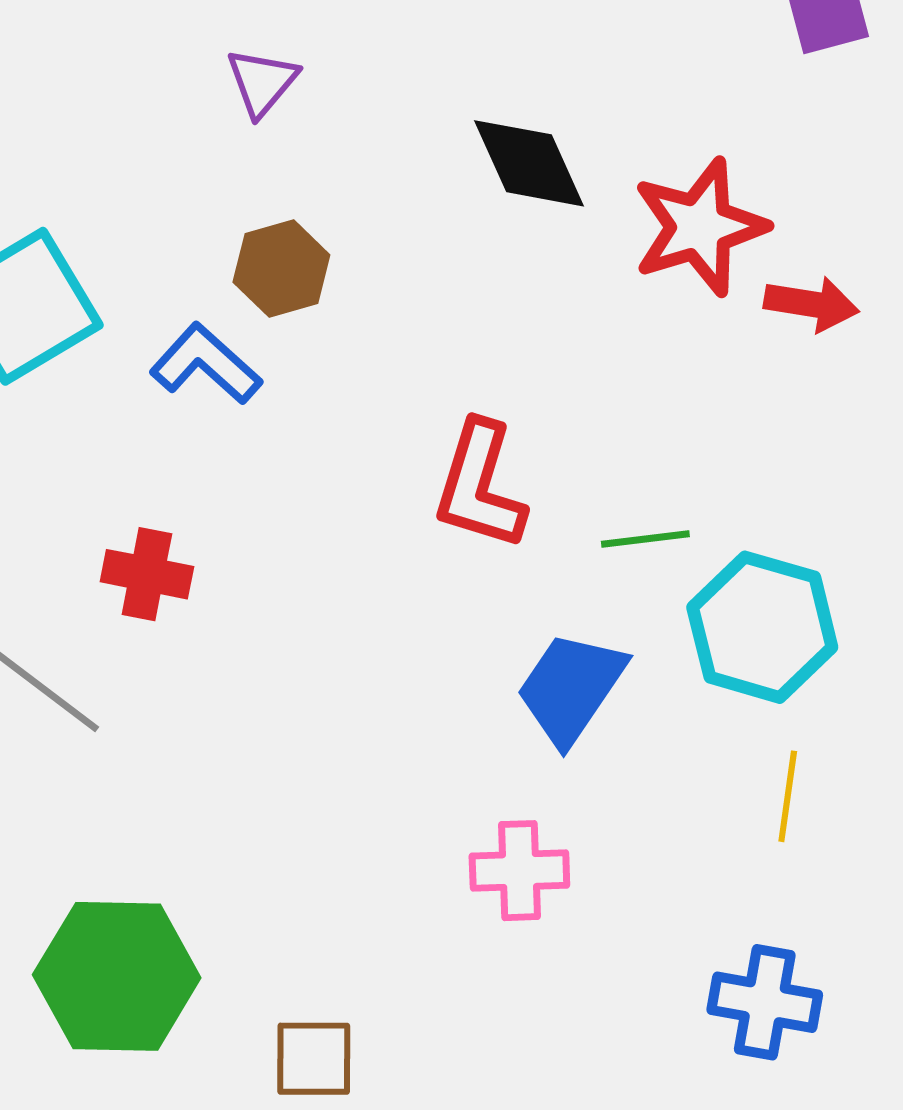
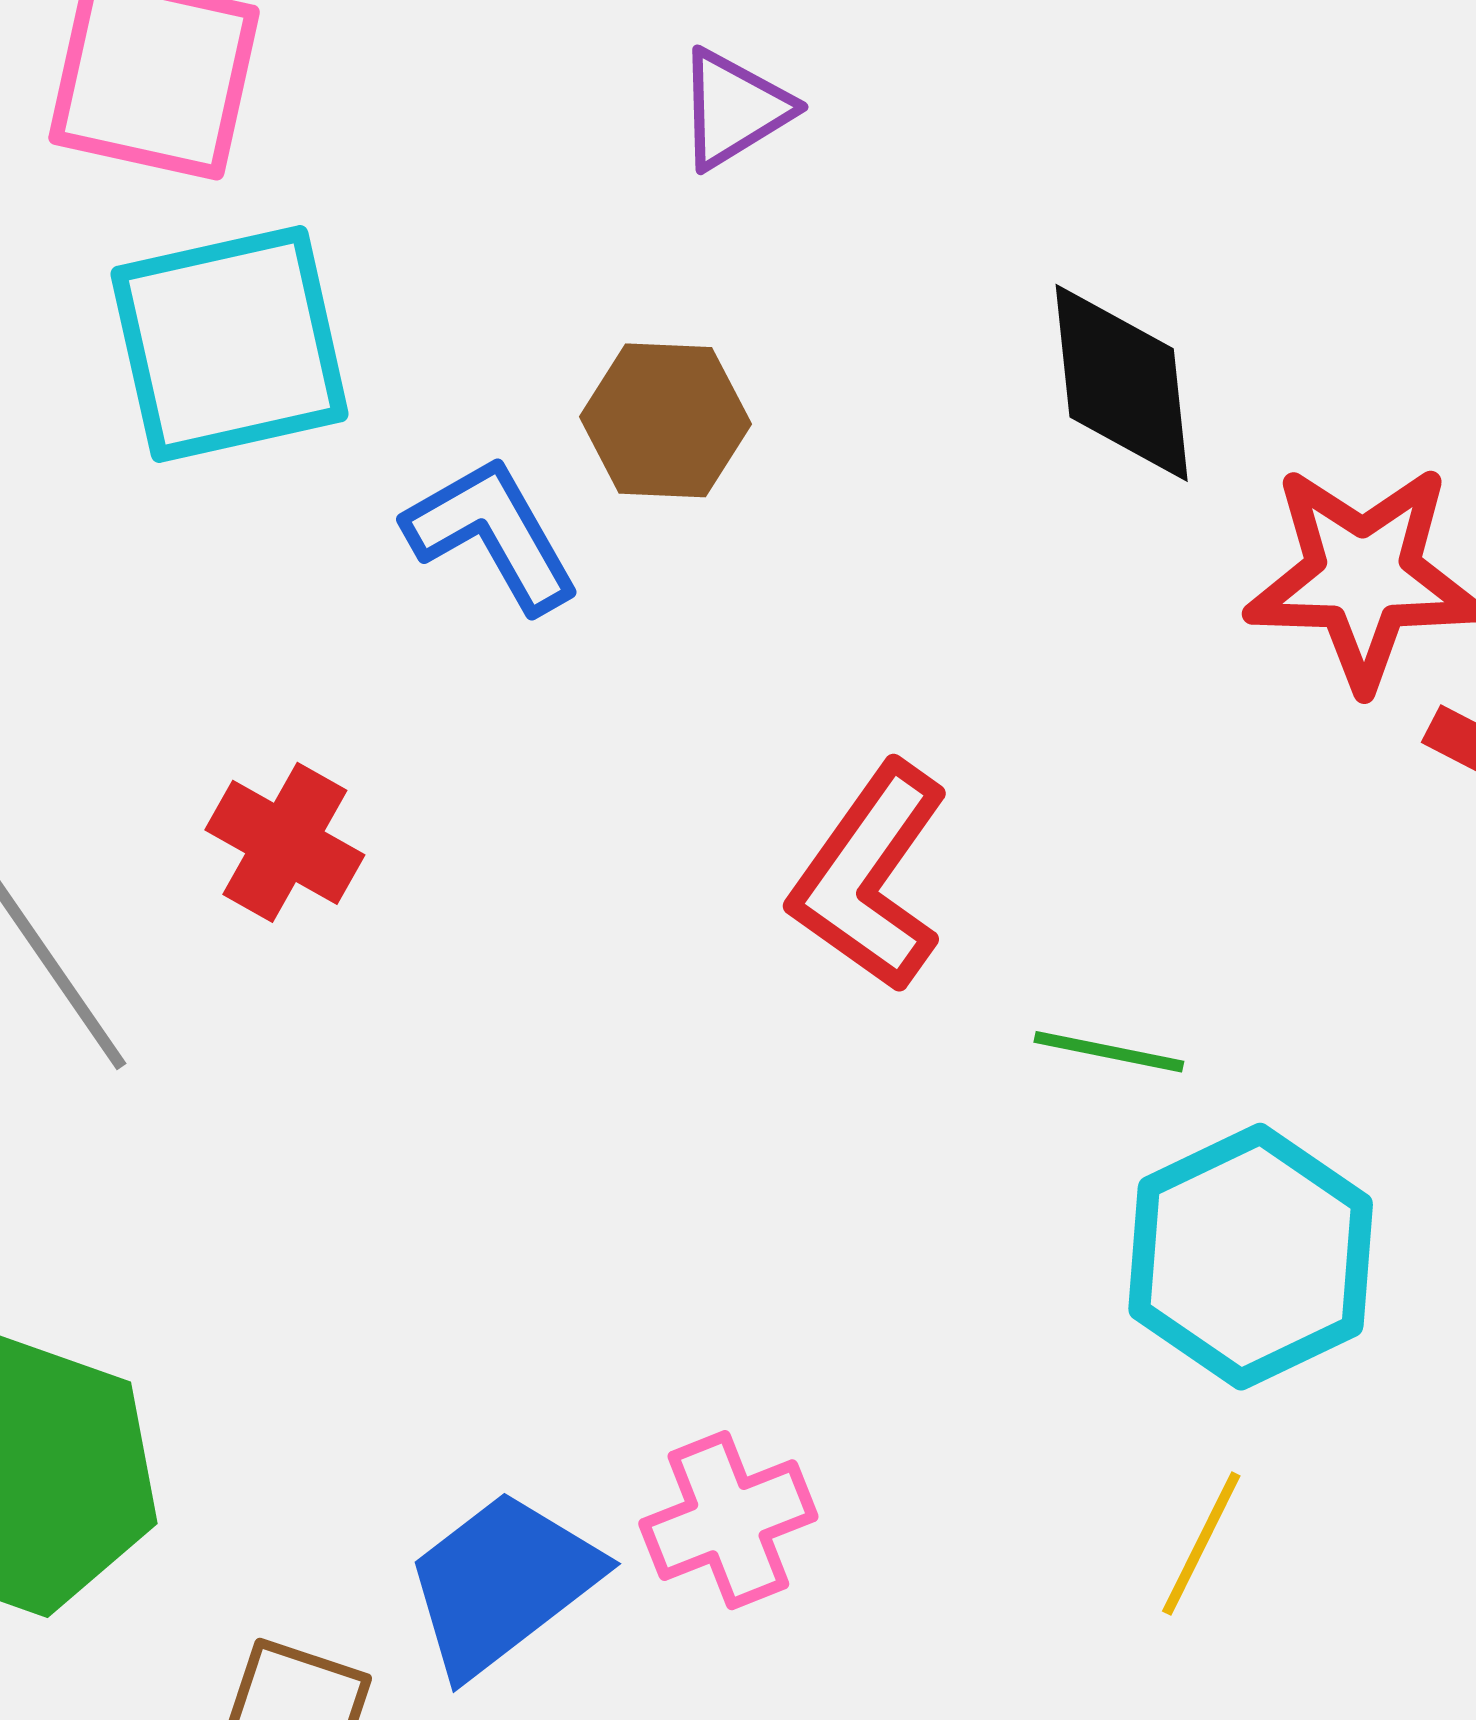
blue trapezoid: (571, 688) -> (502, 1583), moved
pink cross: (519, 871) -> (728, 1520), turned -38

